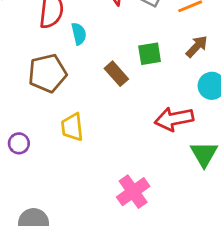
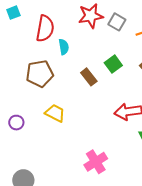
green square: (150, 54) -> (113, 64), turned -30
yellow trapezoid: (72, 127) -> (55, 113), turned 120

